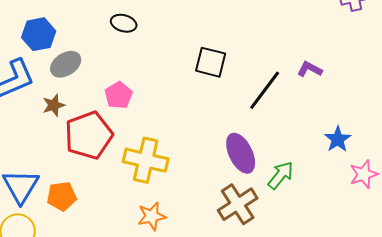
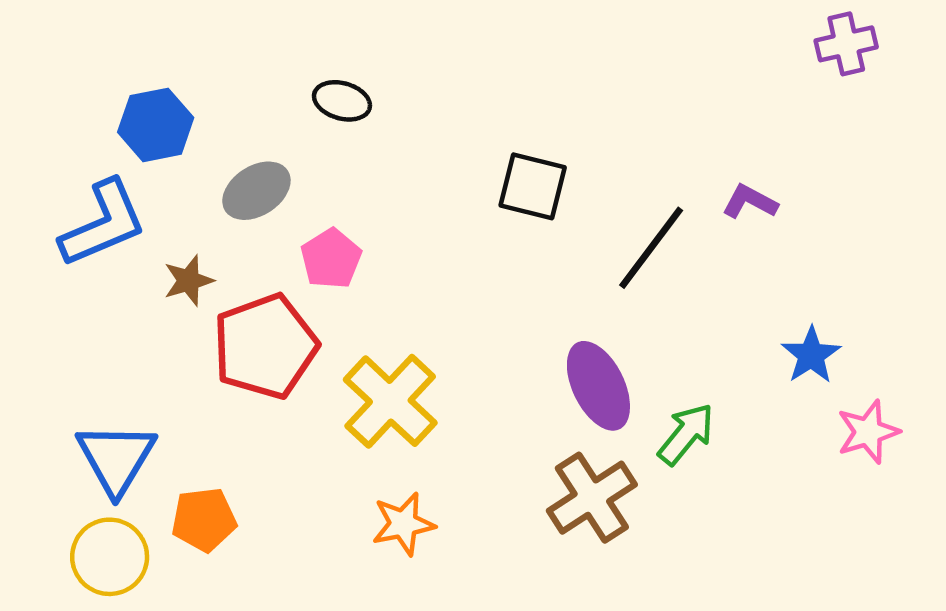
gray ellipse: (66, 64) -> (256, 191), moved
yellow cross: (146, 160) -> (390, 401), turned 30
orange pentagon: (62, 196) -> (204, 520), moved

